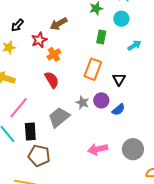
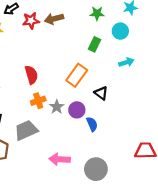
red star: (39, 40) -> (31, 21), moved
orange cross: (54, 54) -> (38, 101), moved
black triangle: (119, 79) -> (101, 93), turned -40
blue semicircle: (118, 110) -> (92, 124), turned -88
gray trapezoid: (59, 117) -> (26, 130), moved

